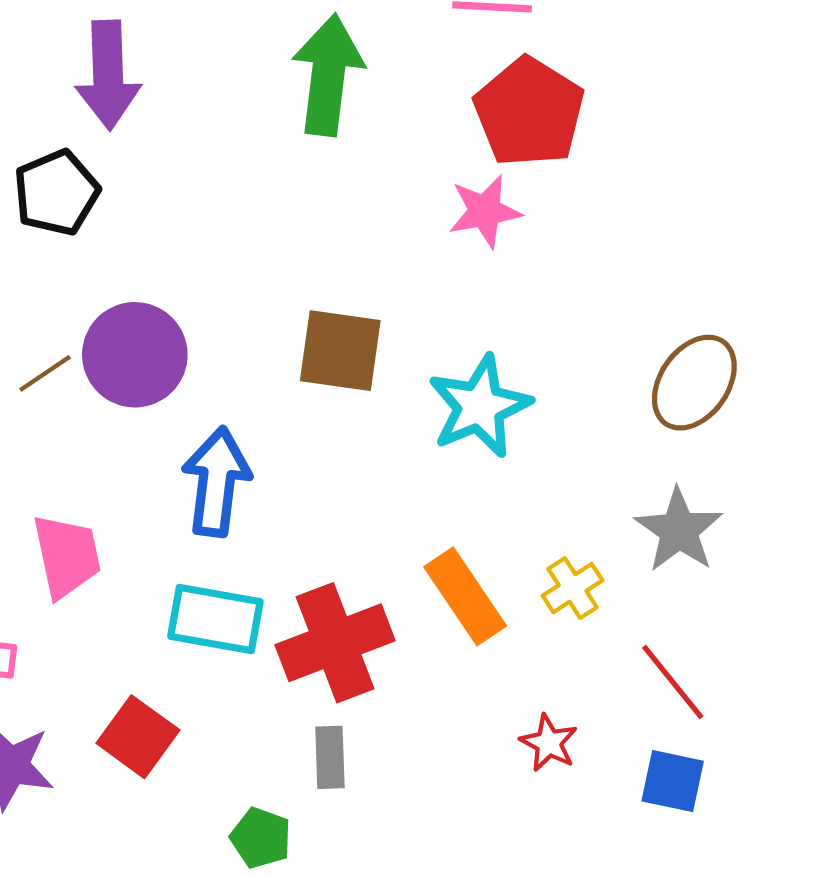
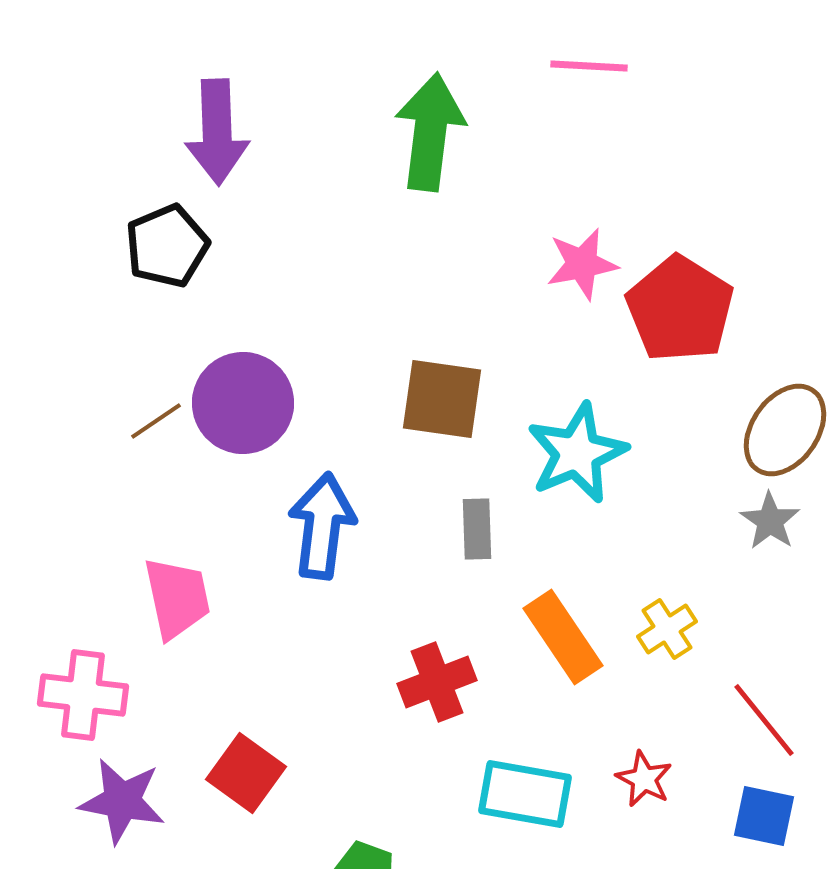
red pentagon: (529, 112) -> (680, 309), moved
gray star: (679, 530) -> (770, 521), moved, size x0.7
cyan rectangle: (215, 619) -> (525, 794), moved
red cross: (335, 643) -> (437, 682), size x0.7
gray rectangle: (330, 757) -> (477, 529), moved

